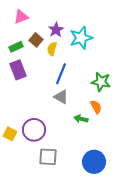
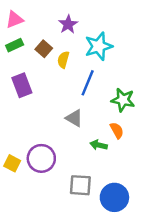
pink triangle: (21, 17) -> (15, 19), moved
purple star: (56, 30) -> (68, 24), moved
green rectangle: (16, 47) -> (15, 45), moved
blue line: (61, 74) -> (88, 83), moved
gray square: (48, 157) -> (80, 185), moved

